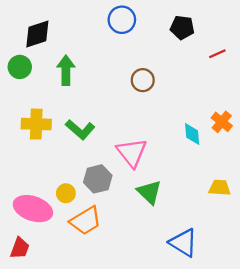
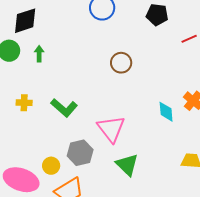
green arrow: (66, 70) -> (39, 54), moved, size x0.6
yellow cross: (36, 124) -> (24, 103), size x0.6

